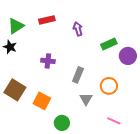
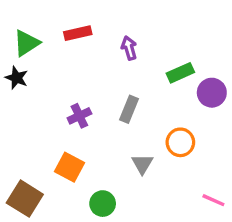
purple cross: (48, 61) -> (79, 116), moved, turned -32
gray rectangle: (78, 75) -> (129, 109), moved
brown square: (15, 90) -> (25, 199), moved
pink line: (114, 121) -> (213, 200), moved

